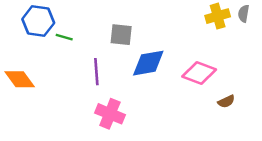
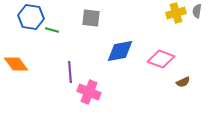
gray square: (121, 35) -> (91, 18), moved
purple line: (96, 72) -> (70, 72), moved

